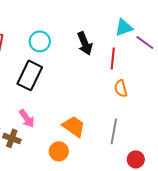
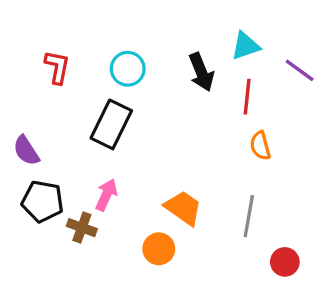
cyan triangle: (124, 27) -> (246, 46), moved
pink arrow: (27, 118) -> (106, 195), turned -120

